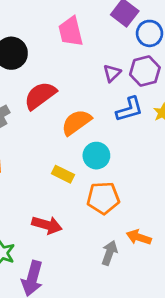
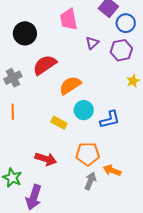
purple triangle: (112, 73) -> (92, 43), moved
blue L-shape: (129, 109) -> (110, 120), moved
orange pentagon: (103, 198) -> (88, 154), moved

